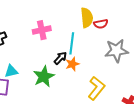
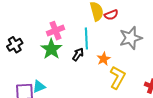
orange star: (72, 64) -> (104, 59), moved
cyan triangle: (11, 71) -> (39, 86), moved
green star: (44, 76) -> (51, 49), moved

